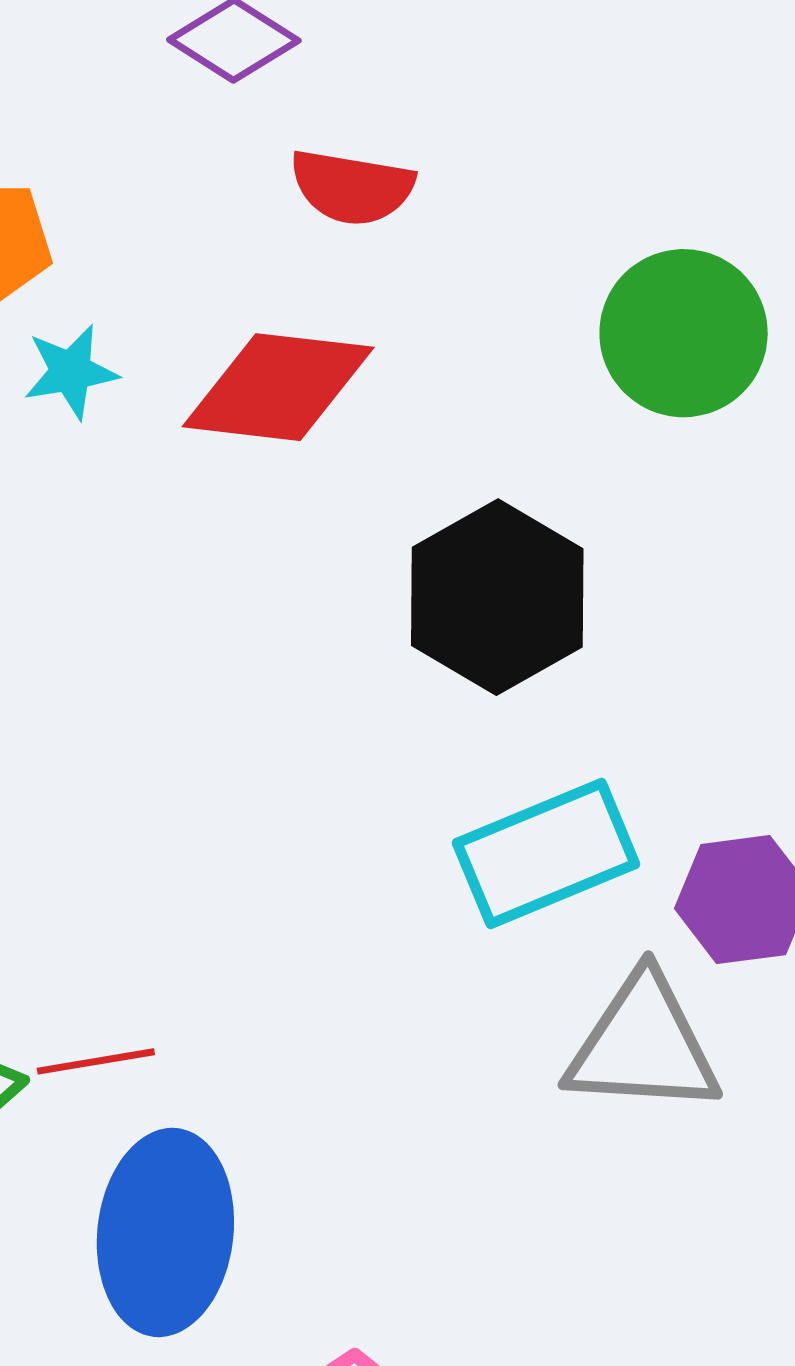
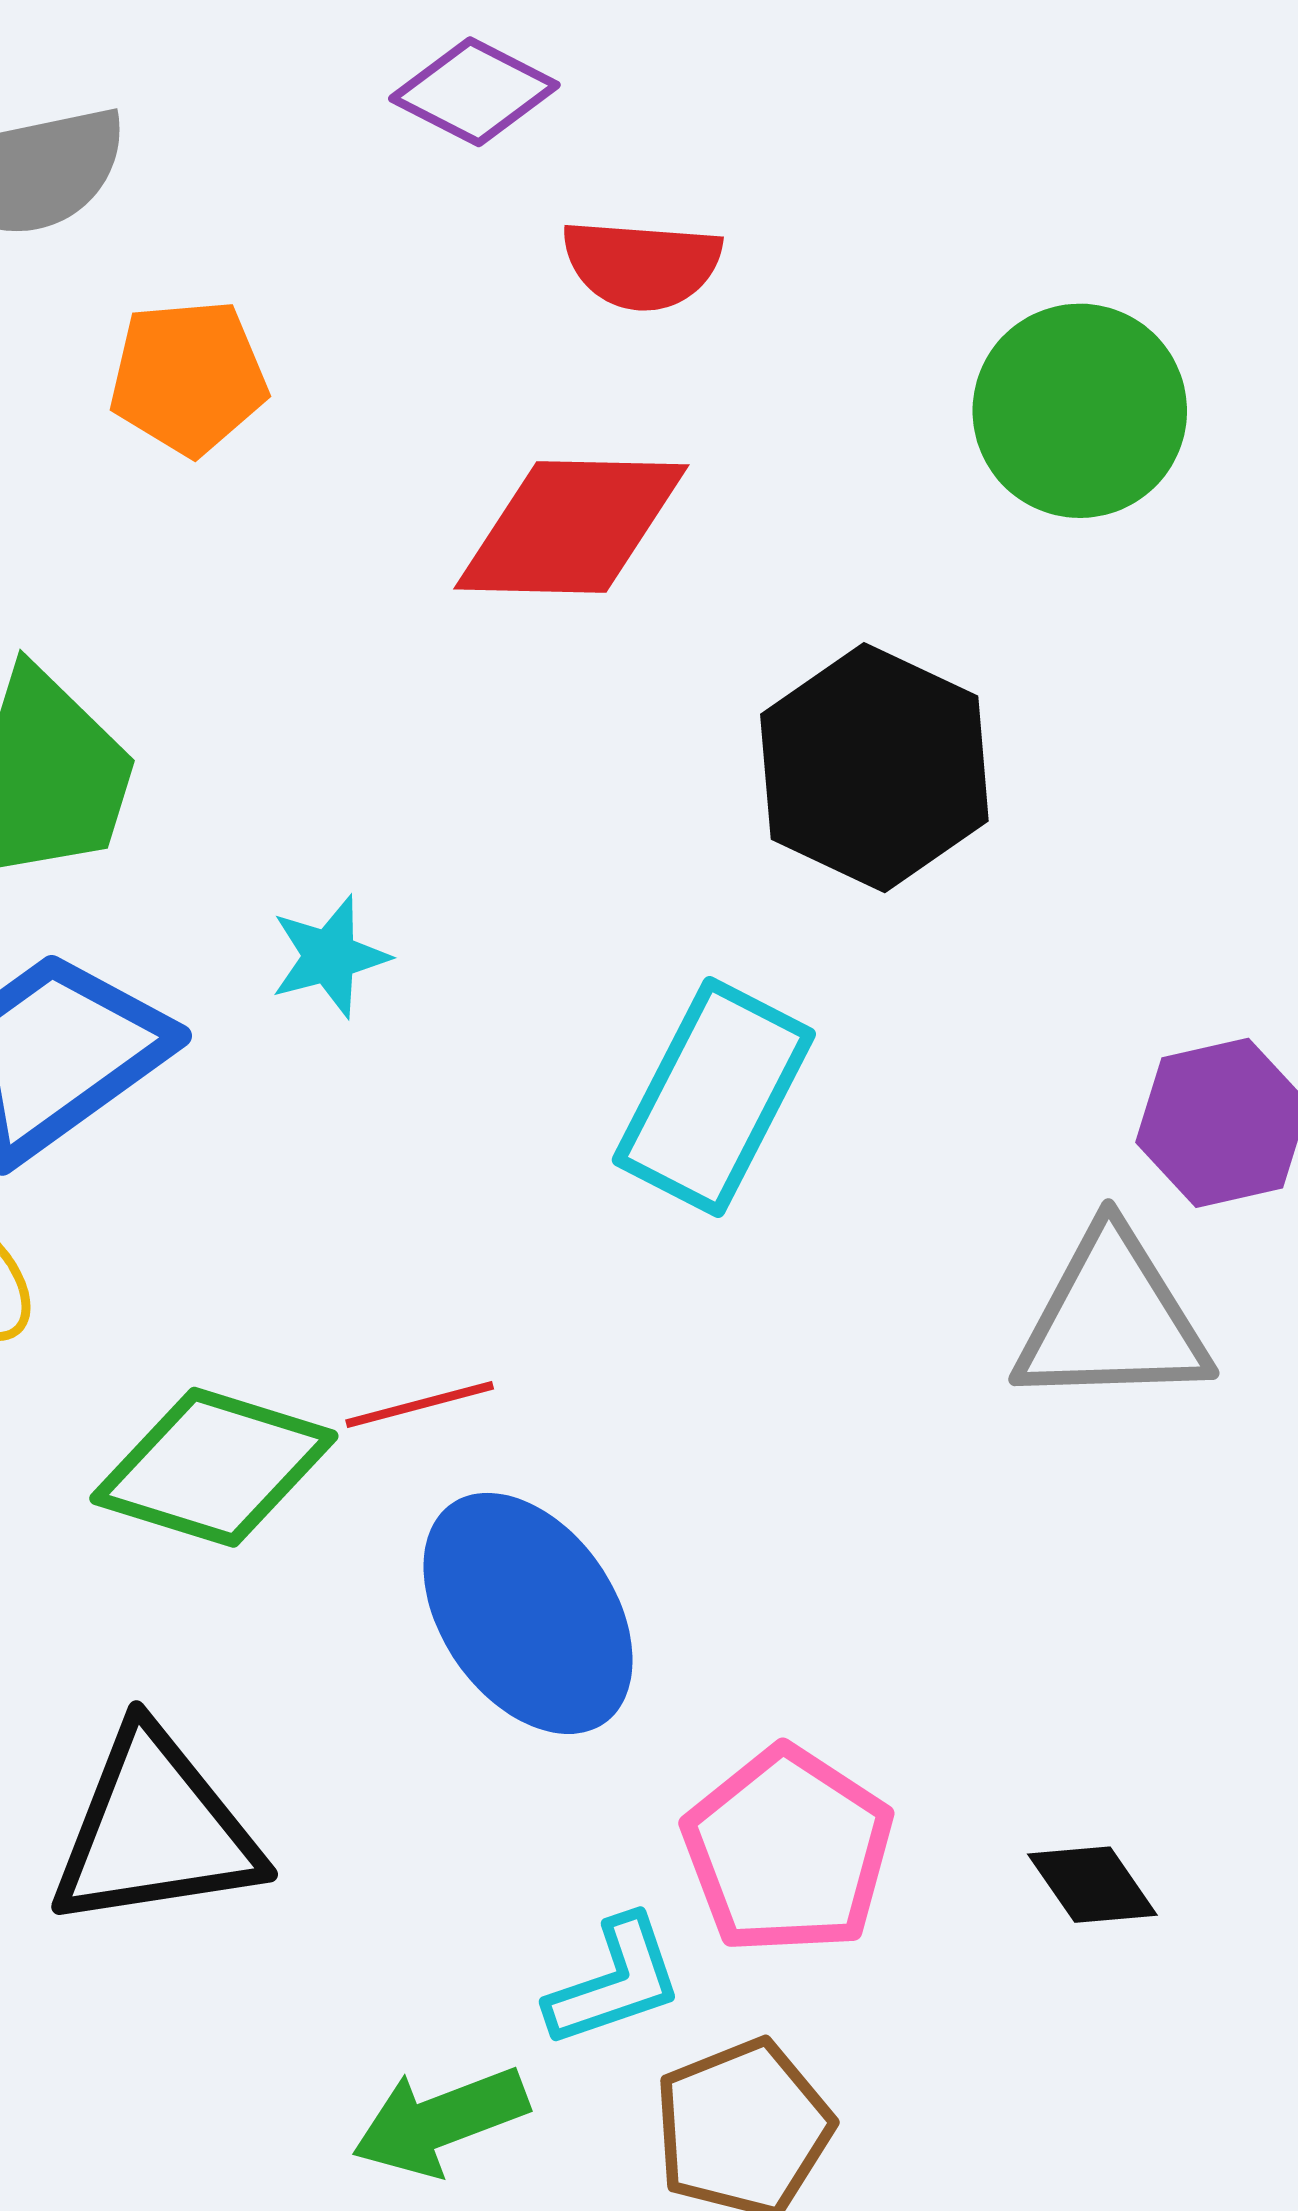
cyan star: (71, 372) -> (330, 957), moved
cyan rectangle: (546, 854) -> (714, 1097), moved, turned -35
blue ellipse: (165, 1232) -> (528, 1613), turned -36

